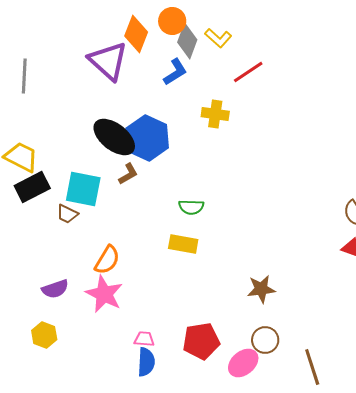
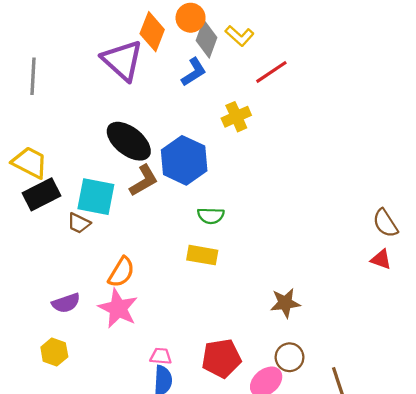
yellow cross: (215, 114) -> (236, 117), turned -32
blue hexagon: (147, 138) -> (184, 160), moved
brown L-shape: (128, 174) -> (144, 181), size x1.4

